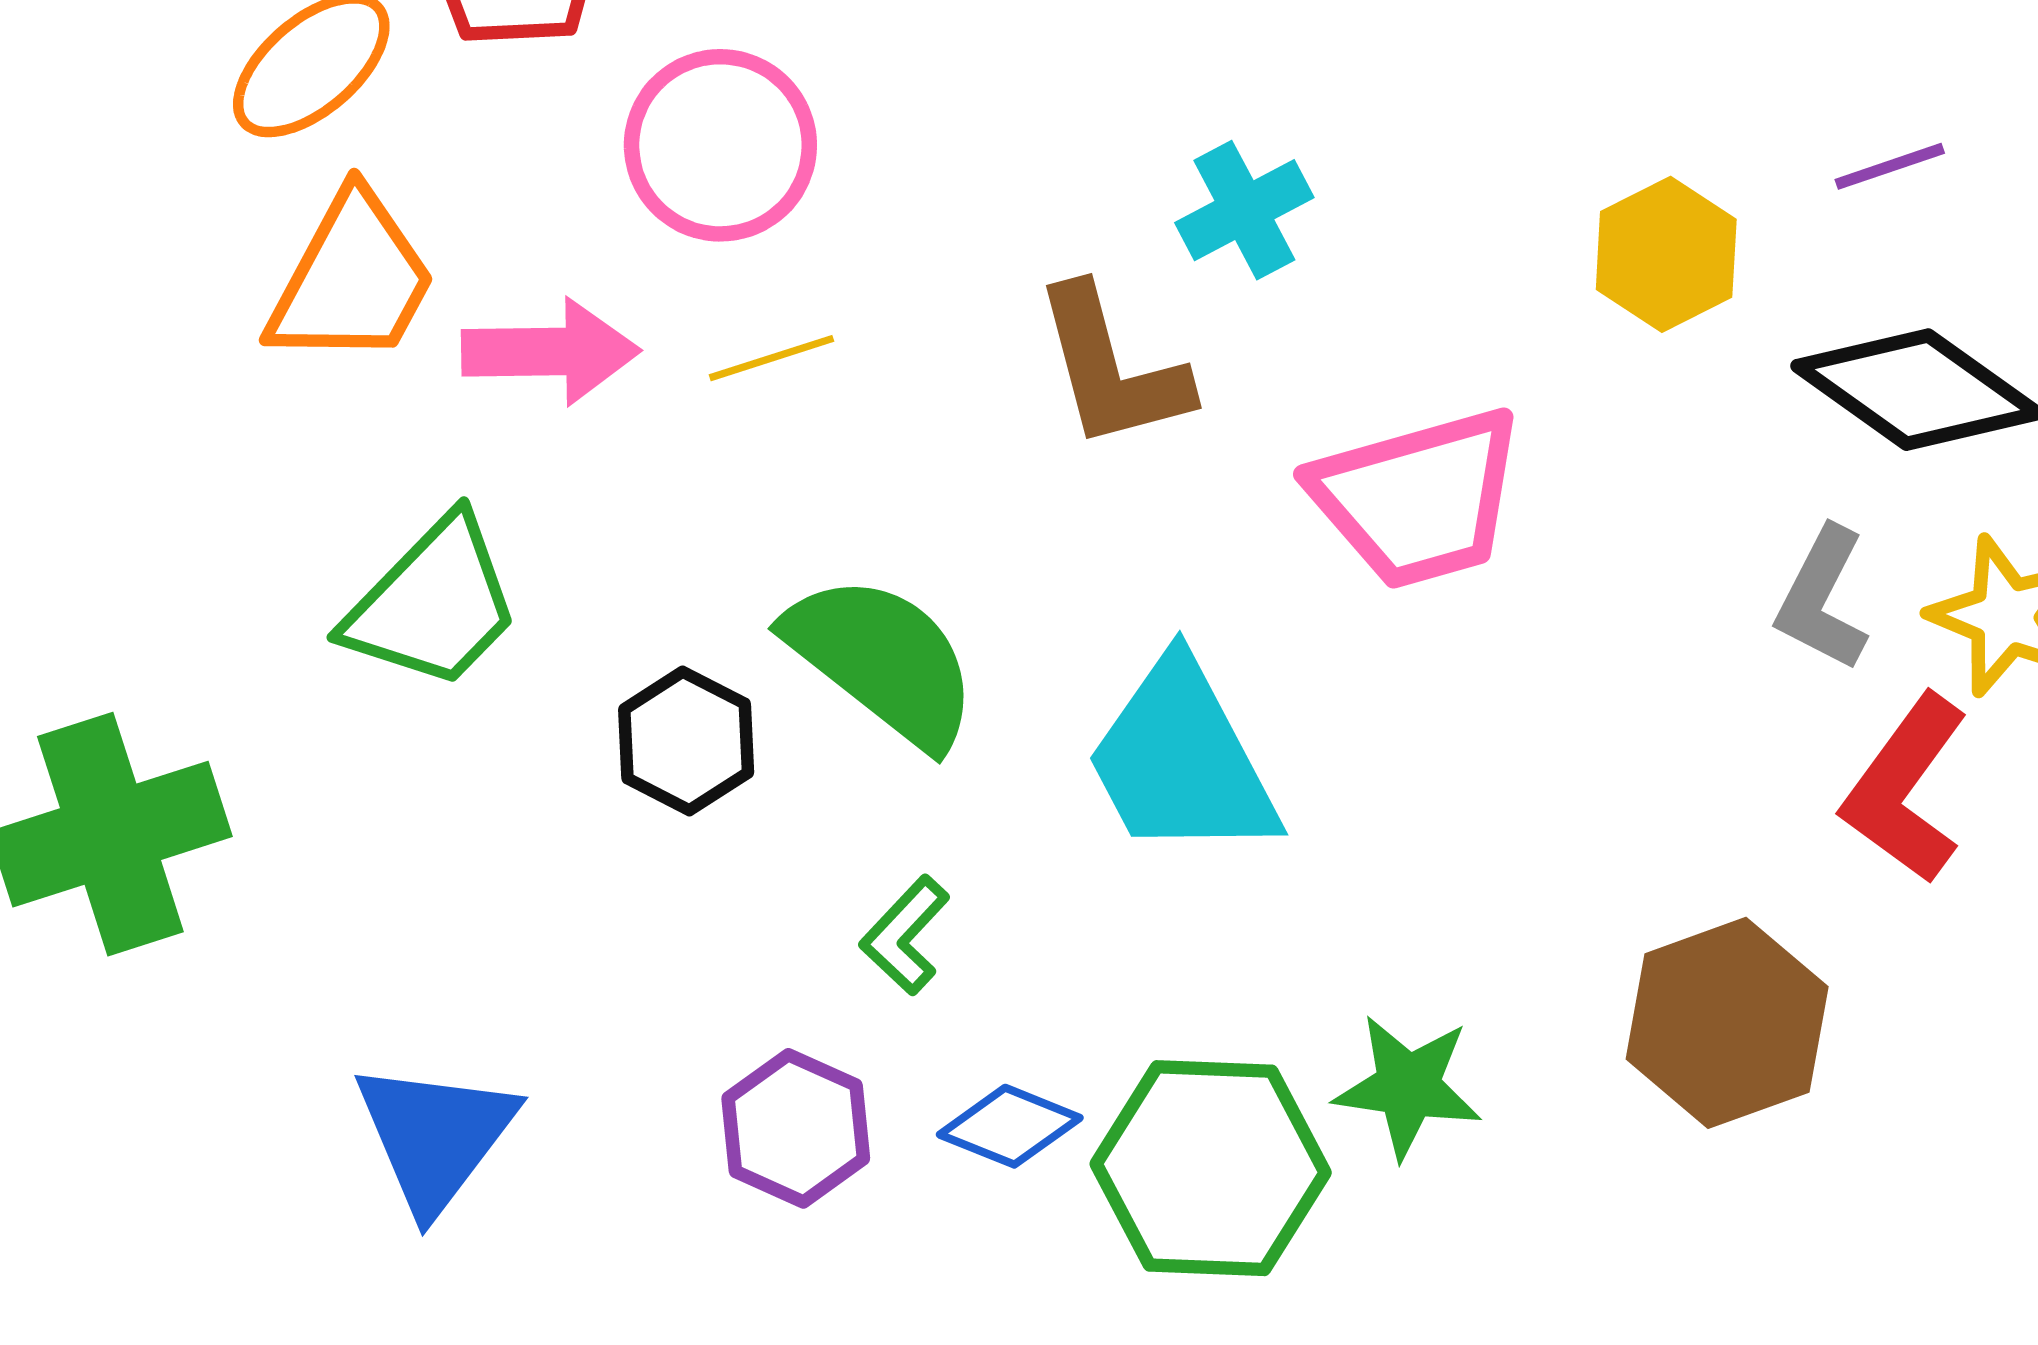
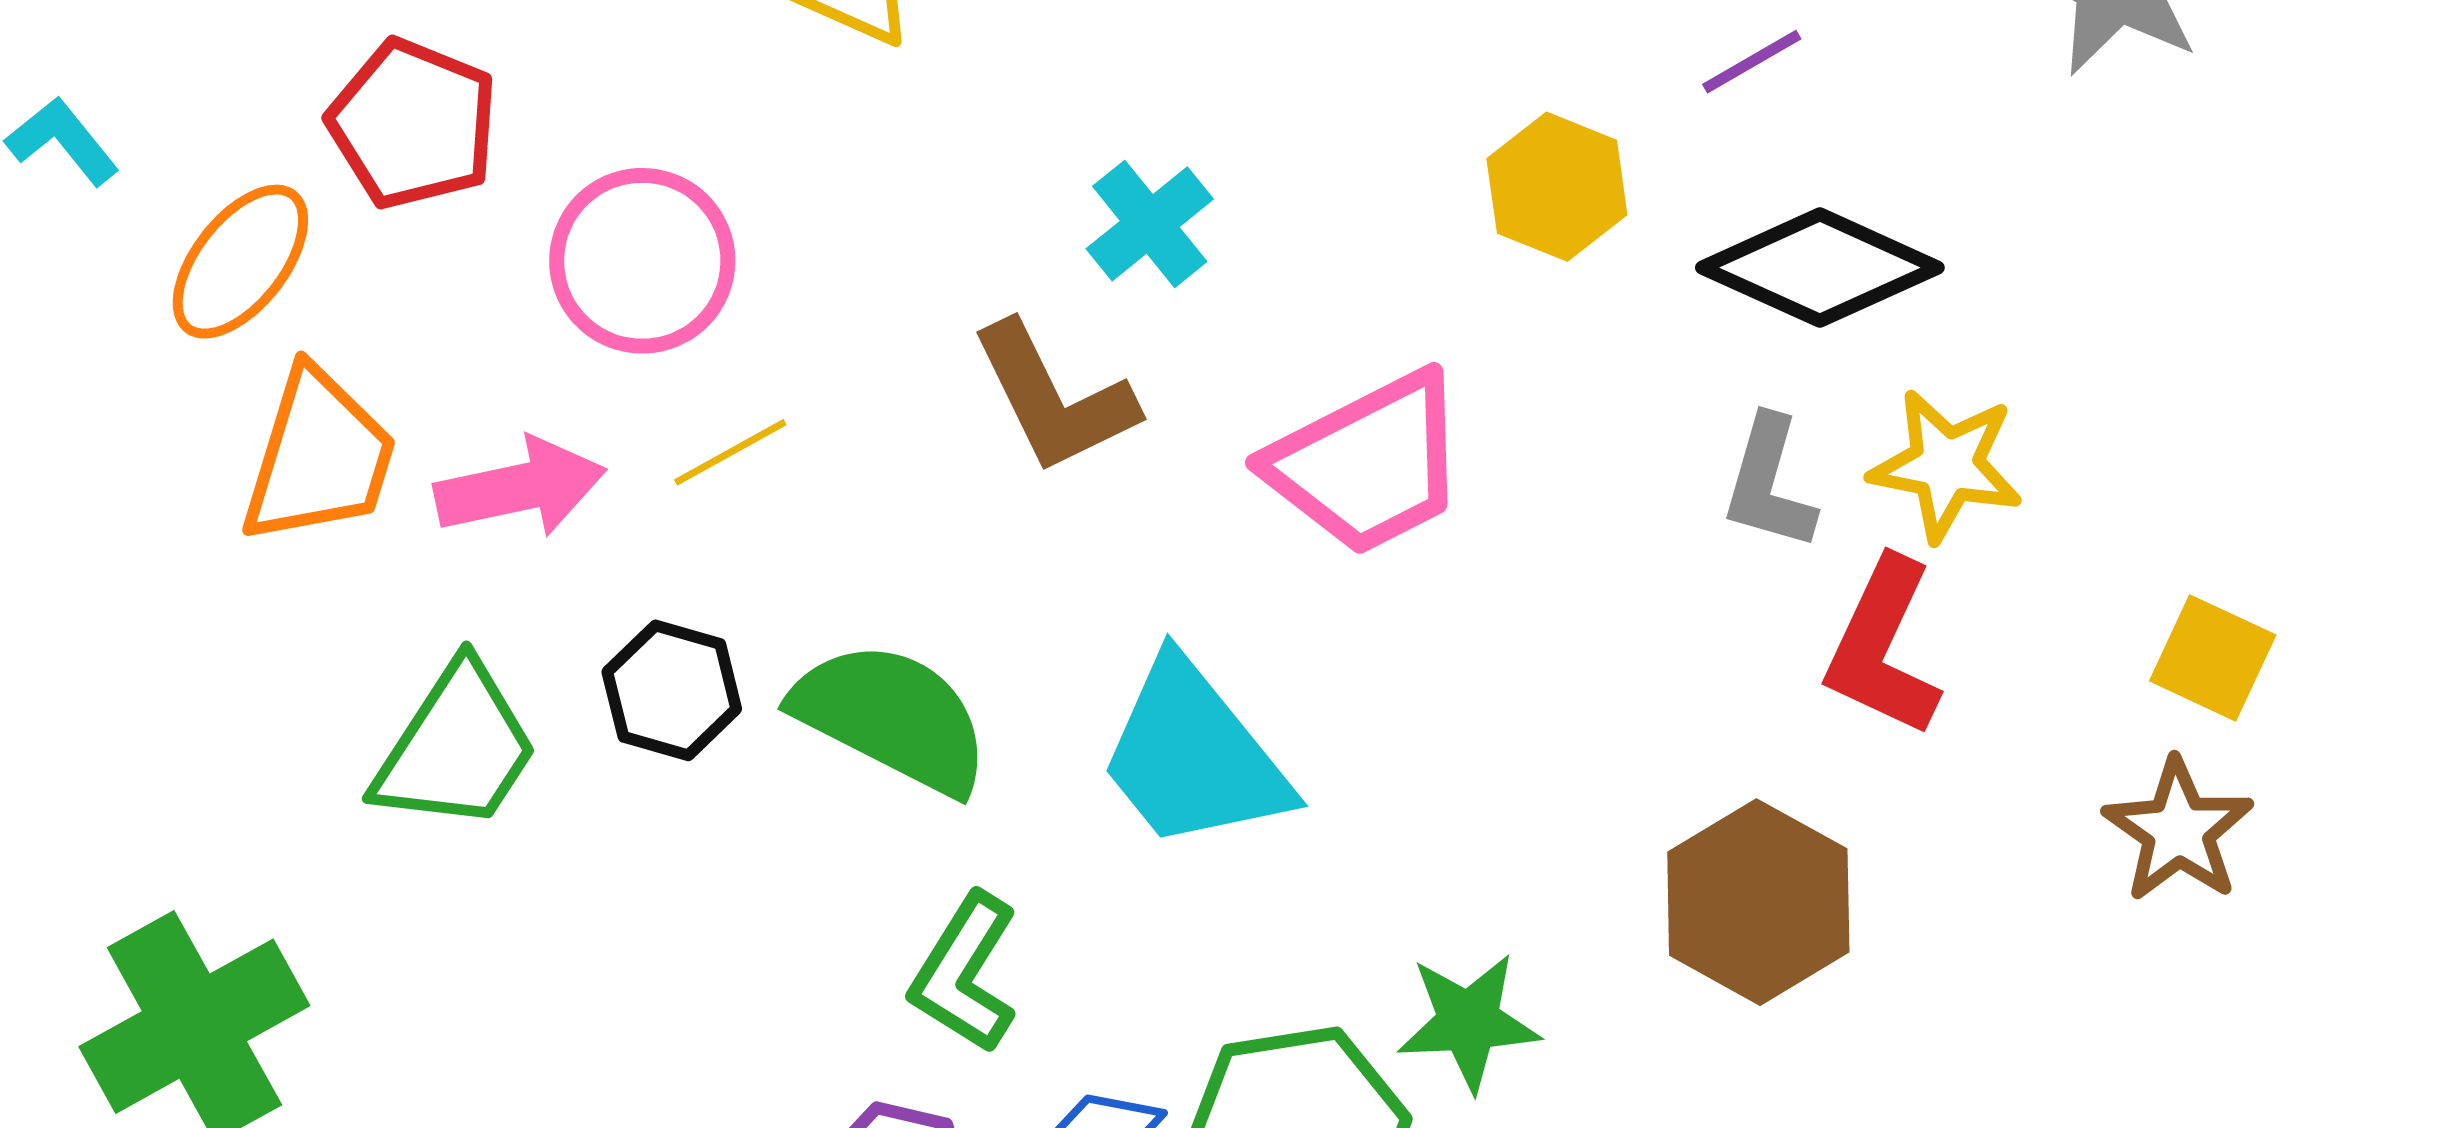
black hexagon: (686, 741) -> (672, 690), moved
green L-shape: (905, 935) -> (965, 973), size x1.4

